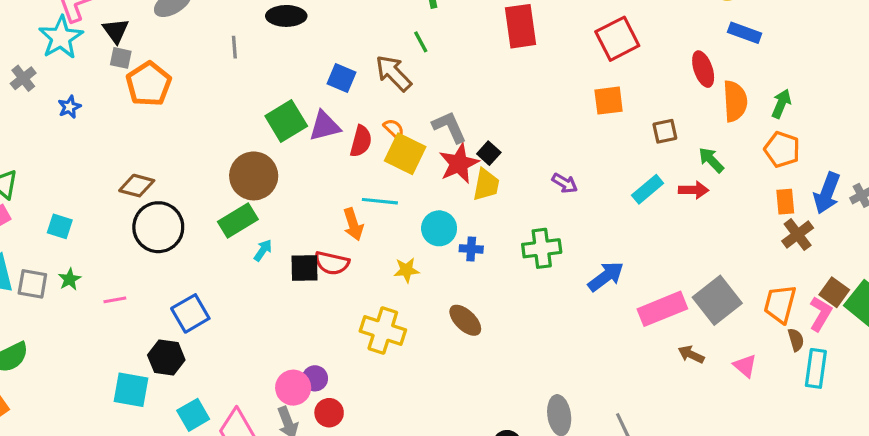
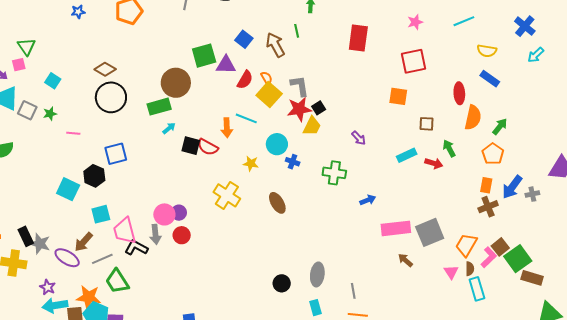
blue arrow: (606, 276) -> (368, 200), size x0.7
pink triangle: (745, 366) -> (451, 272), moved
cyan rectangle: (816, 368) -> (477, 289), turned -40

